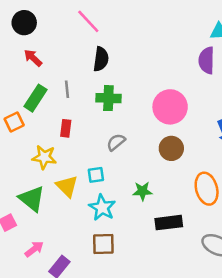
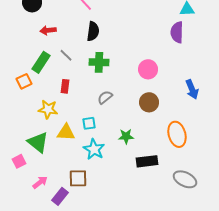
red arrow: (33, 58) -> (48, 30), moved, turned -49
gray line: (67, 89) -> (66, 55), turned -40
pink circle: (170, 107) -> (148, 69), size x0.7
yellow triangle: (67, 186) -> (66, 132), turned -42
brown square: (103, 244) -> (78, 178), moved

